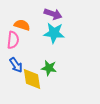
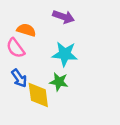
cyan star: (54, 33) -> (65, 54), moved
pink semicircle: (13, 40) -> (15, 48), turned 138

